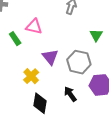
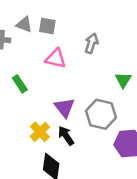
pink triangle: (34, 27) -> (56, 59), moved
black arrow: (70, 94) -> (66, 136), moved

